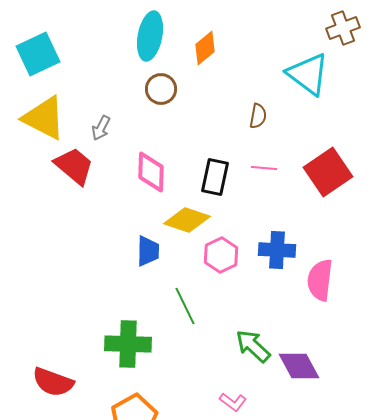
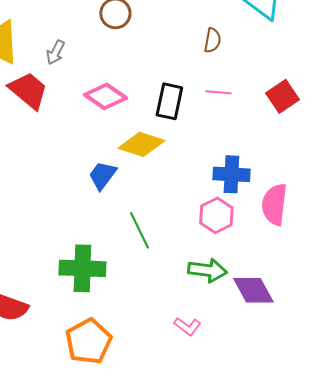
pink diamond: (151, 172) -> (105, 96), turned -57
red square: (328, 172) -> (282, 96), size x0.7
blue trapezoid: (148, 251) -> (102, 175), turned -144
pink hexagon: (221, 255) -> (216, 215), moved
green arrow: (253, 346) -> (207, 270), turned 144

